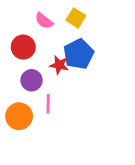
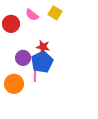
red circle: (23, 47) -> (11, 24), moved
blue pentagon: (79, 54) -> (42, 62), moved

